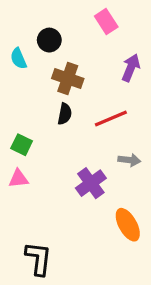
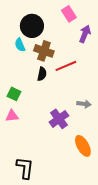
black circle: (49, 40) -> (32, 26), size x1.5
cyan semicircle: (18, 58) -> (20, 45), moved
purple arrow: (131, 68) -> (85, 34), moved
red line: (111, 119) -> (66, 66), moved

